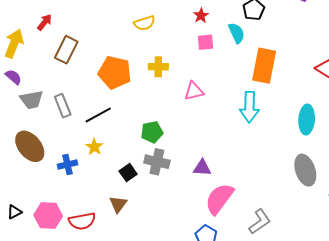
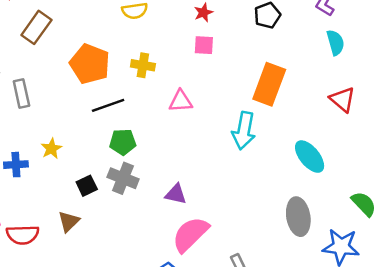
cyan semicircle: (237, 33) -> (335, 43), moved
black line: (98, 115) -> (108, 105), moved
cyan ellipse: (307, 119) -> (310, 157), turned -52

